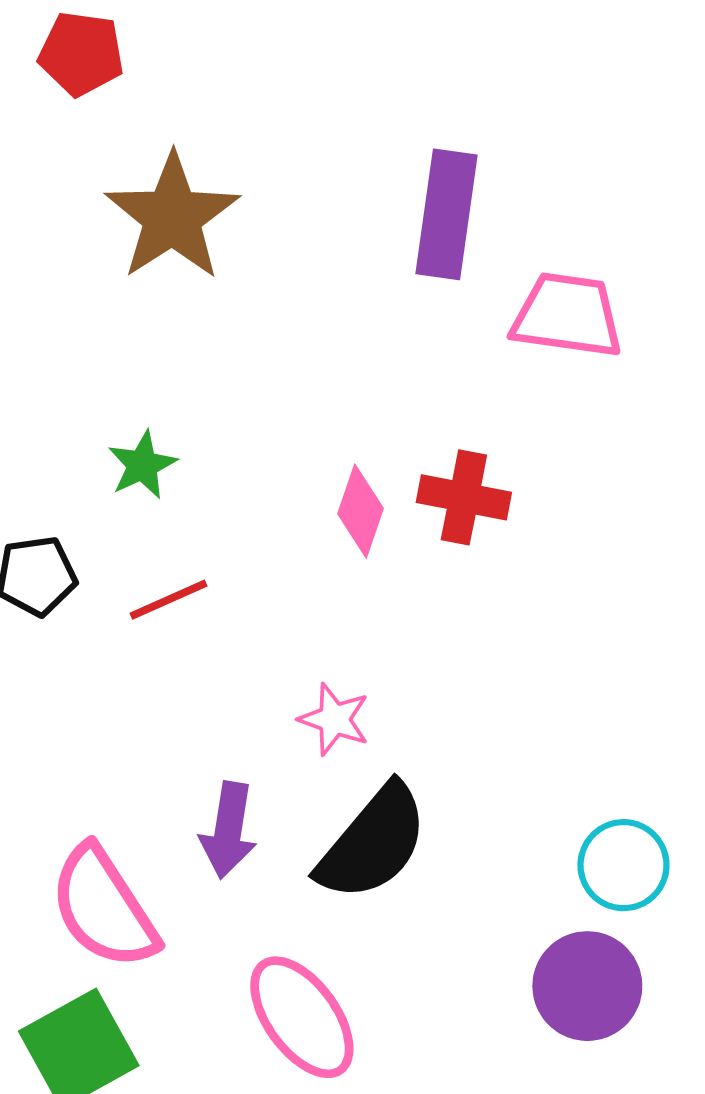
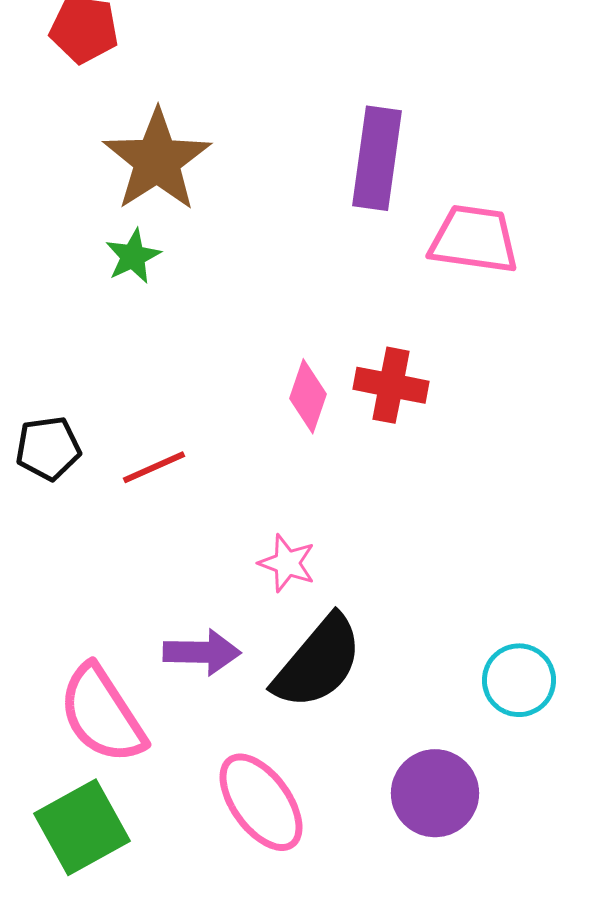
green star: (142, 465) -> (133, 256), moved
purple arrow: (228, 830) -> (202, 652), turned -98
purple circle: (587, 986) -> (435, 793), moved

